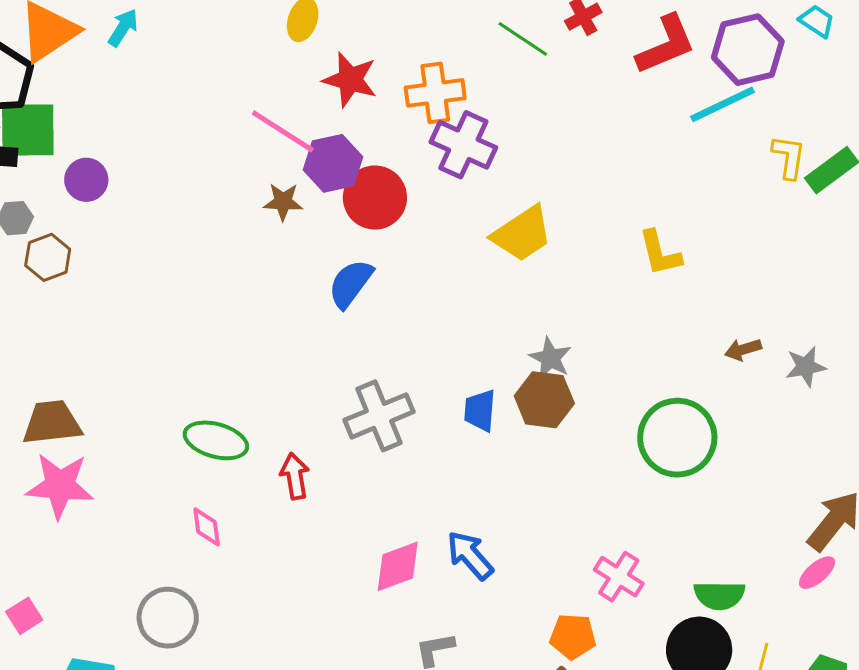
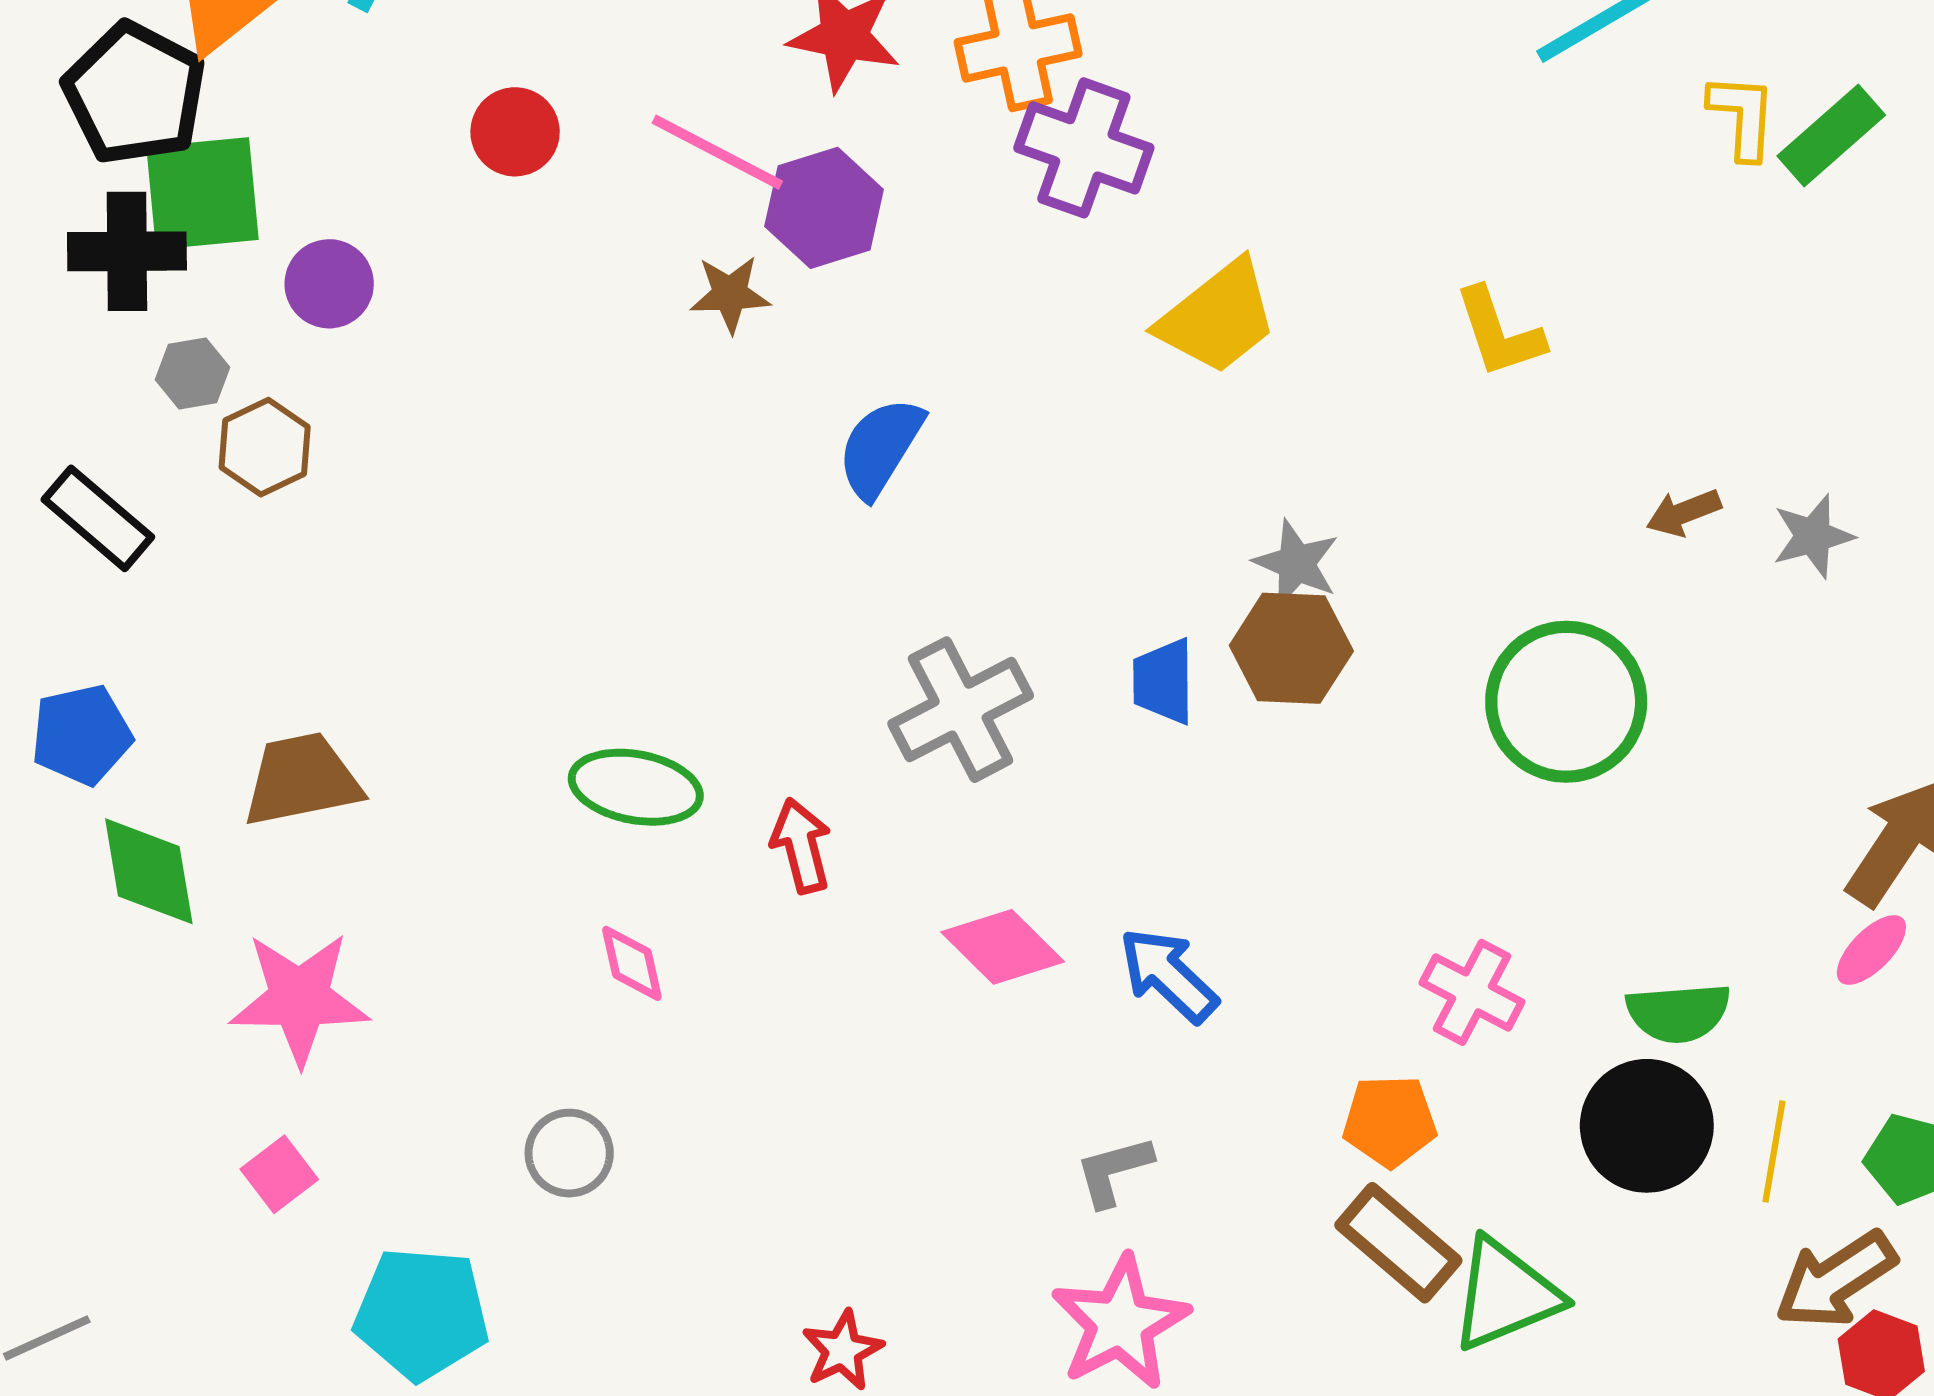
red circle: (375, 198) -> (515, 132), moved, size x0.7
pink star: (60, 486) -> (299, 998), moved
pink diamond: (398, 566) -> (1003, 947), moved, turned 70
gray circle: (168, 618) -> (569, 1153), size x0.7

